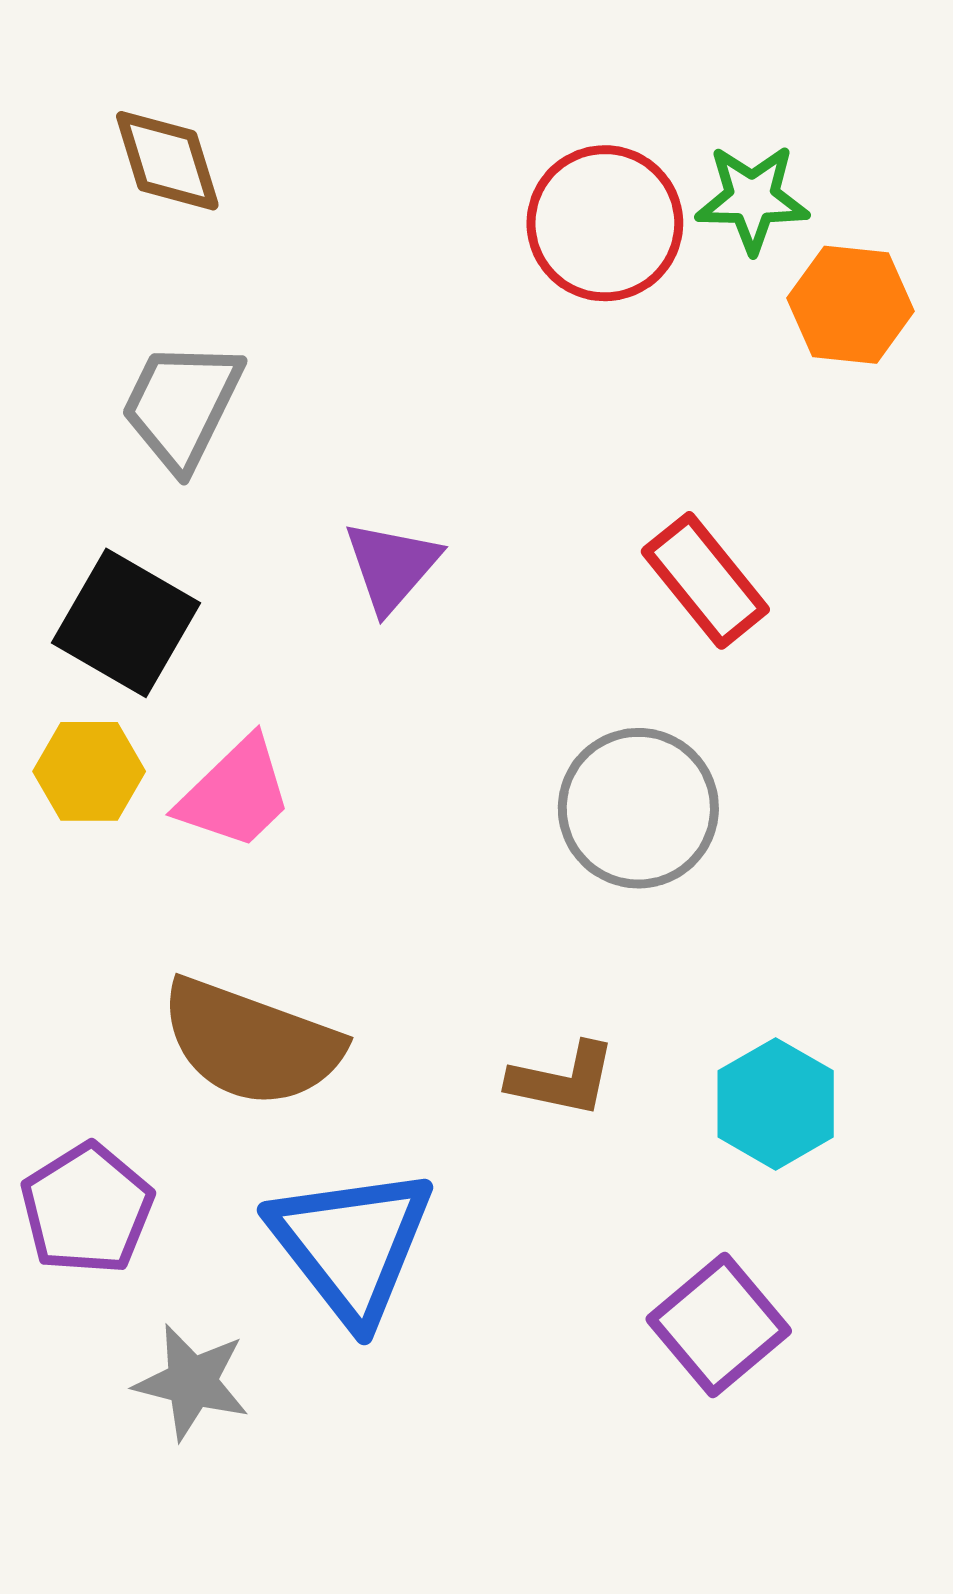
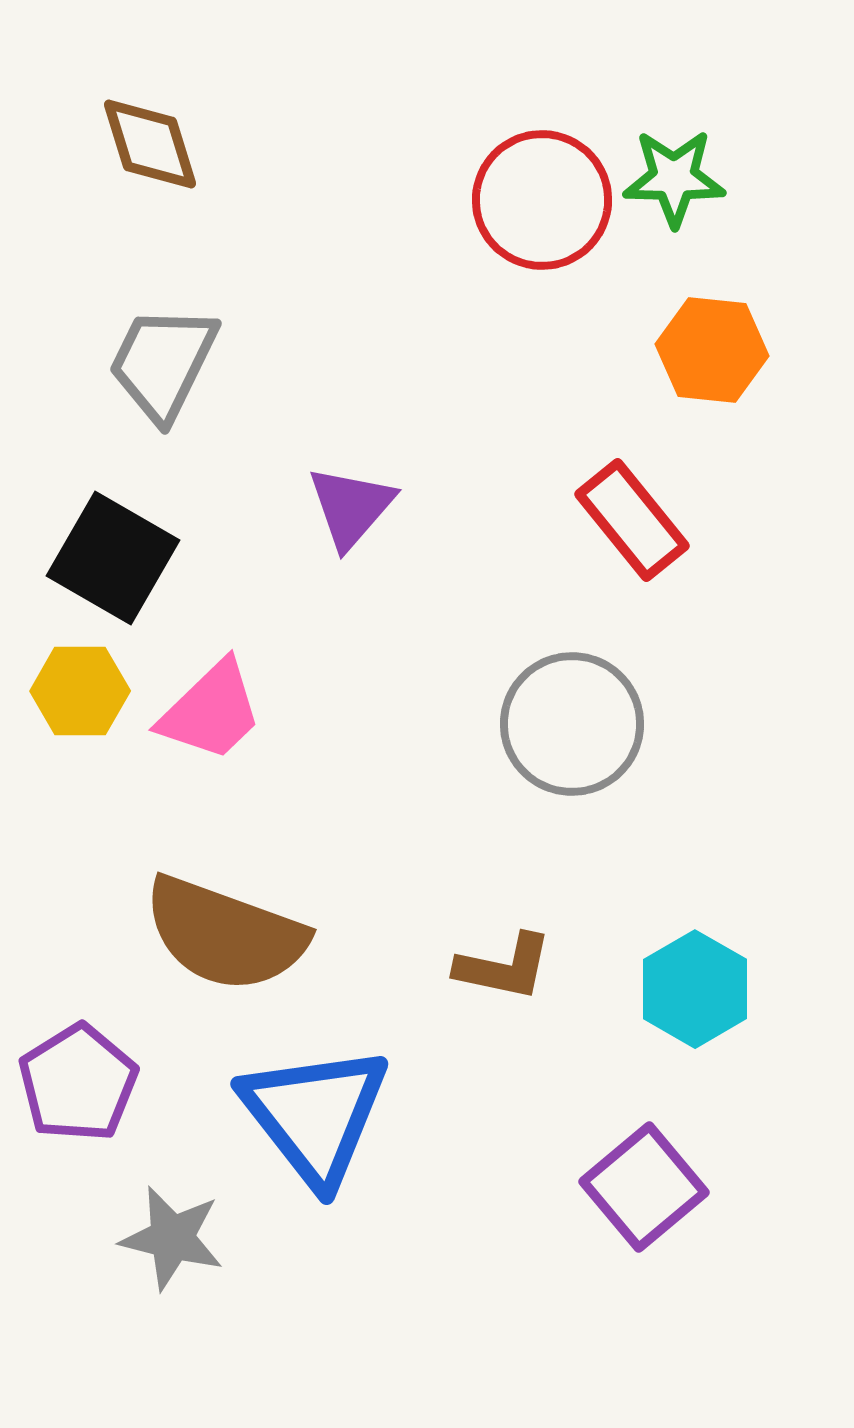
orange hexagon: (850, 305) -> (712, 350), moved

